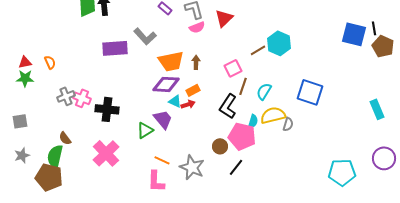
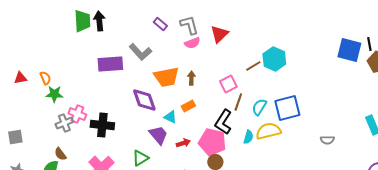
green star: (25, 78) -> (54, 94), moved
purple diamond: (166, 84) -> (144, 100), moved, turned 68
blue square: (310, 92) -> (287, 108), moved, turned -32
gray cross: (66, 96) -> (64, 123), moved
red arrow: (188, 104) -> (183, 143), moved
gray semicircle: (288, 124) -> (327, 140), moved, turned 72
green triangle: (145, 130) -> (140, 158), moved
pink pentagon: (242, 136) -> (212, 142), moved

